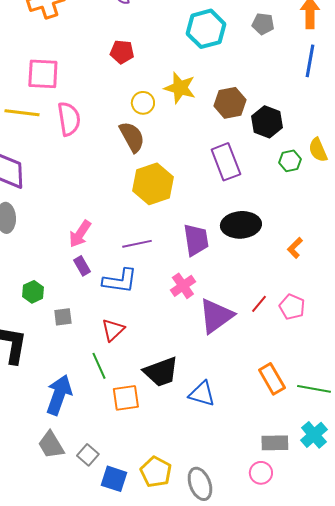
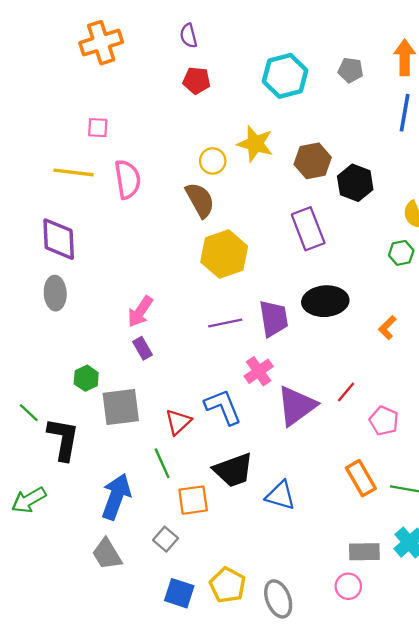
red pentagon: (122, 52) -> (197, 80), moved
pink square: (43, 74) -> (98, 128), size x0.6
green hexagon: (290, 161) -> (401, 253), moved
purple line: (137, 244) -> (225, 323), moved
blue L-shape: (120, 281) -> (223, 407), moved, turned -120
pink pentagon: (292, 307) -> (384, 421), moved
gray square: (63, 317) -> (121, 407), size x1.8
gray square: (88, 455) -> (166, 539), moved

